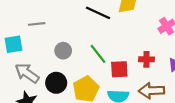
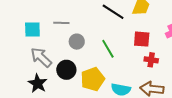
gray line: (37, 24) -> (61, 23), moved
red square: (119, 69) -> (142, 39), moved

